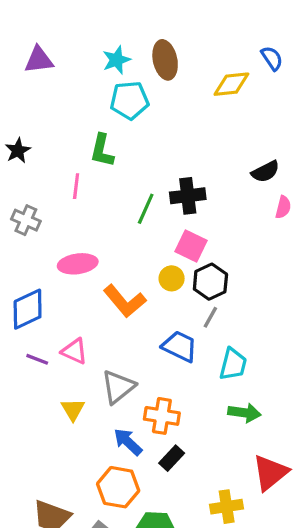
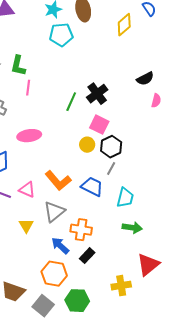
yellow diamond: (231, 84) -> (124, 25), turned -35
green L-shape: (102, 151) -> (18, 66), moved
black cross: (188, 196) -> (97, 94), turned -30
orange L-shape: (125, 301) -> (58, 181), moved

